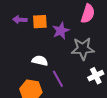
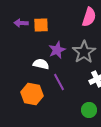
purple star: (61, 31) -> (57, 50), moved
gray star: (83, 49) -> (84, 52), turned -30

